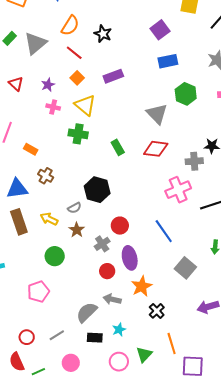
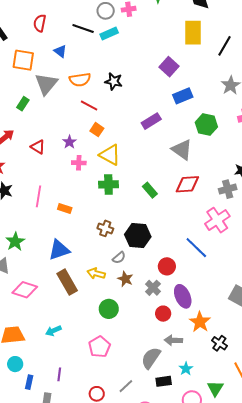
orange semicircle: (70, 26) -> (80, 80), turned 60
gray triangle: (35, 43) -> (46, 84), moved
purple rectangle: (113, 76) -> (151, 121), moved
brown cross: (46, 176) -> (105, 228), moved
blue line: (164, 231) -> (196, 248), moved

